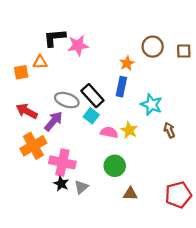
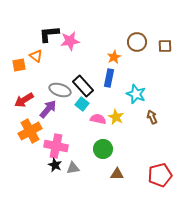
orange triangle: (40, 62) -> (36, 56), turned 40
red arrow: (27, 111) -> (24, 100), turned -60
gray triangle: (81, 187) -> (73, 168), turned 32

